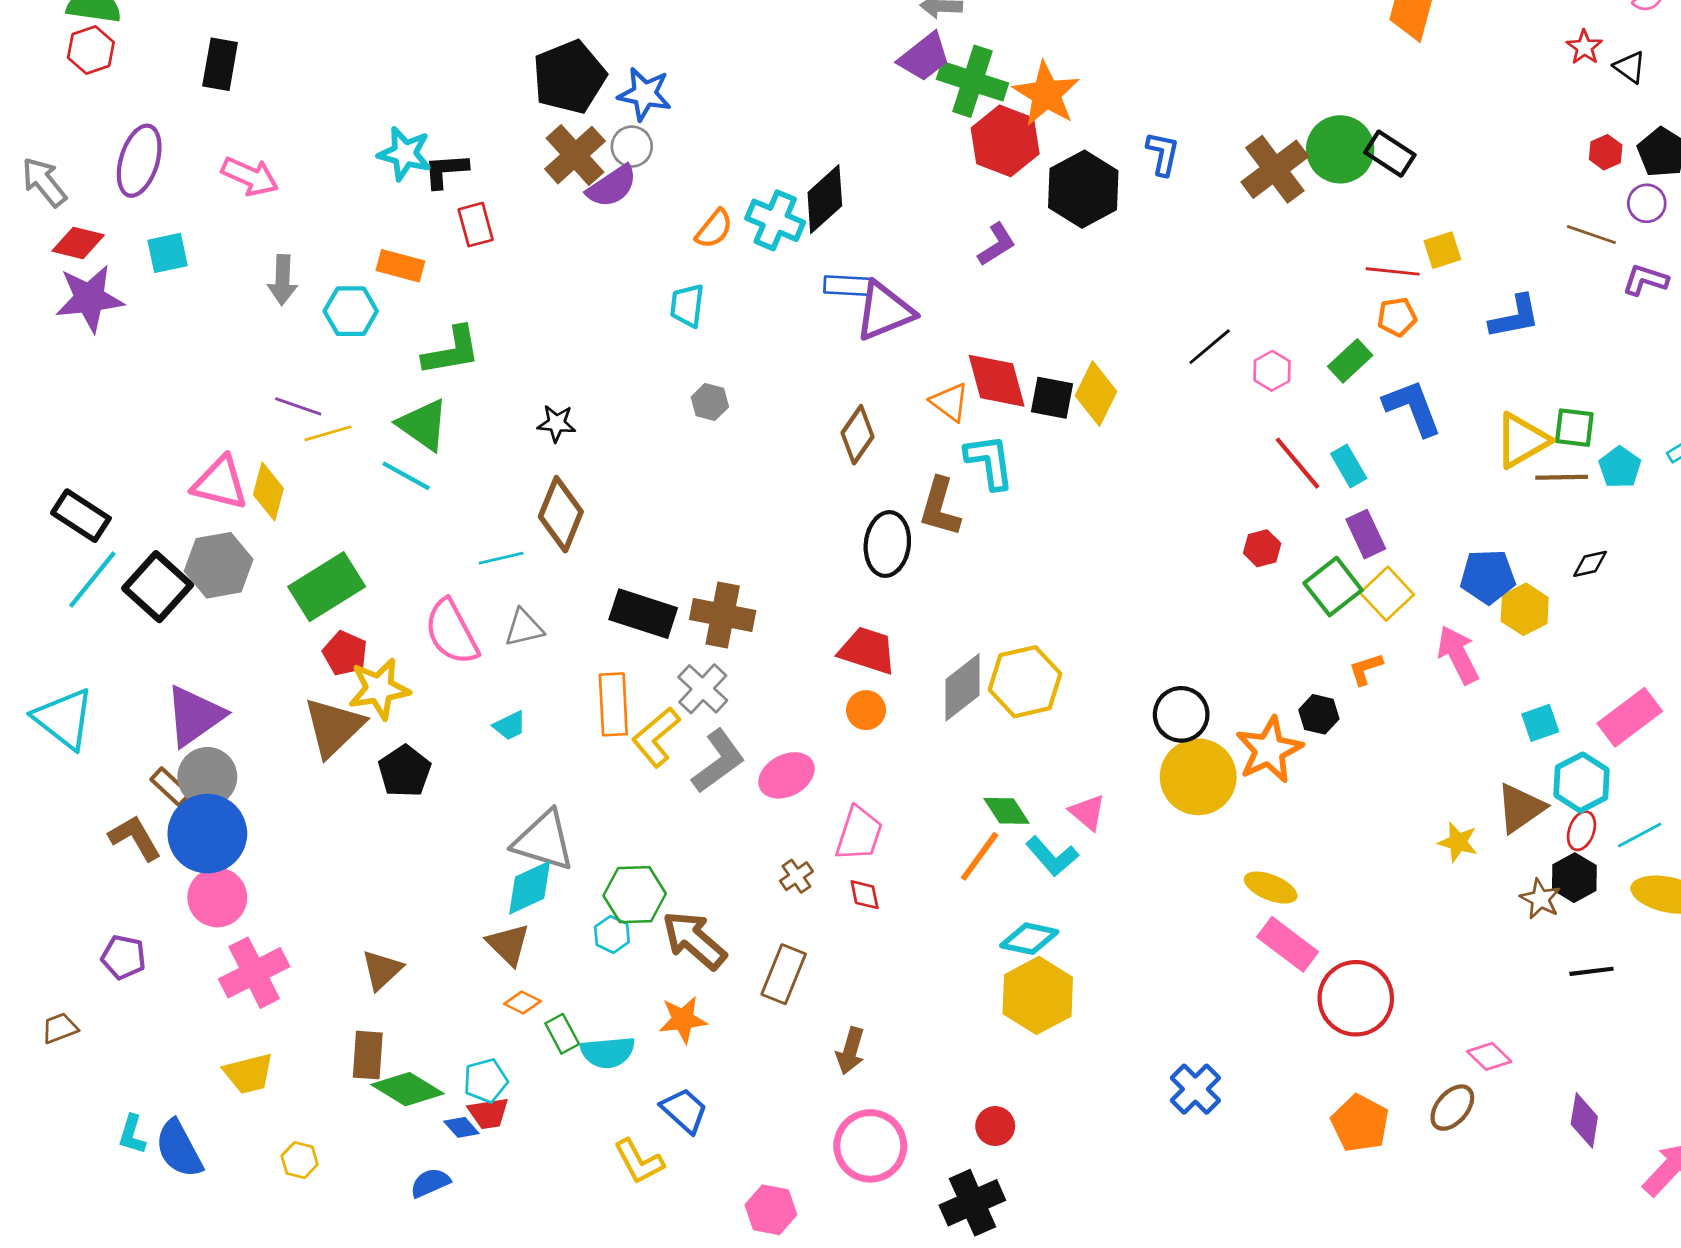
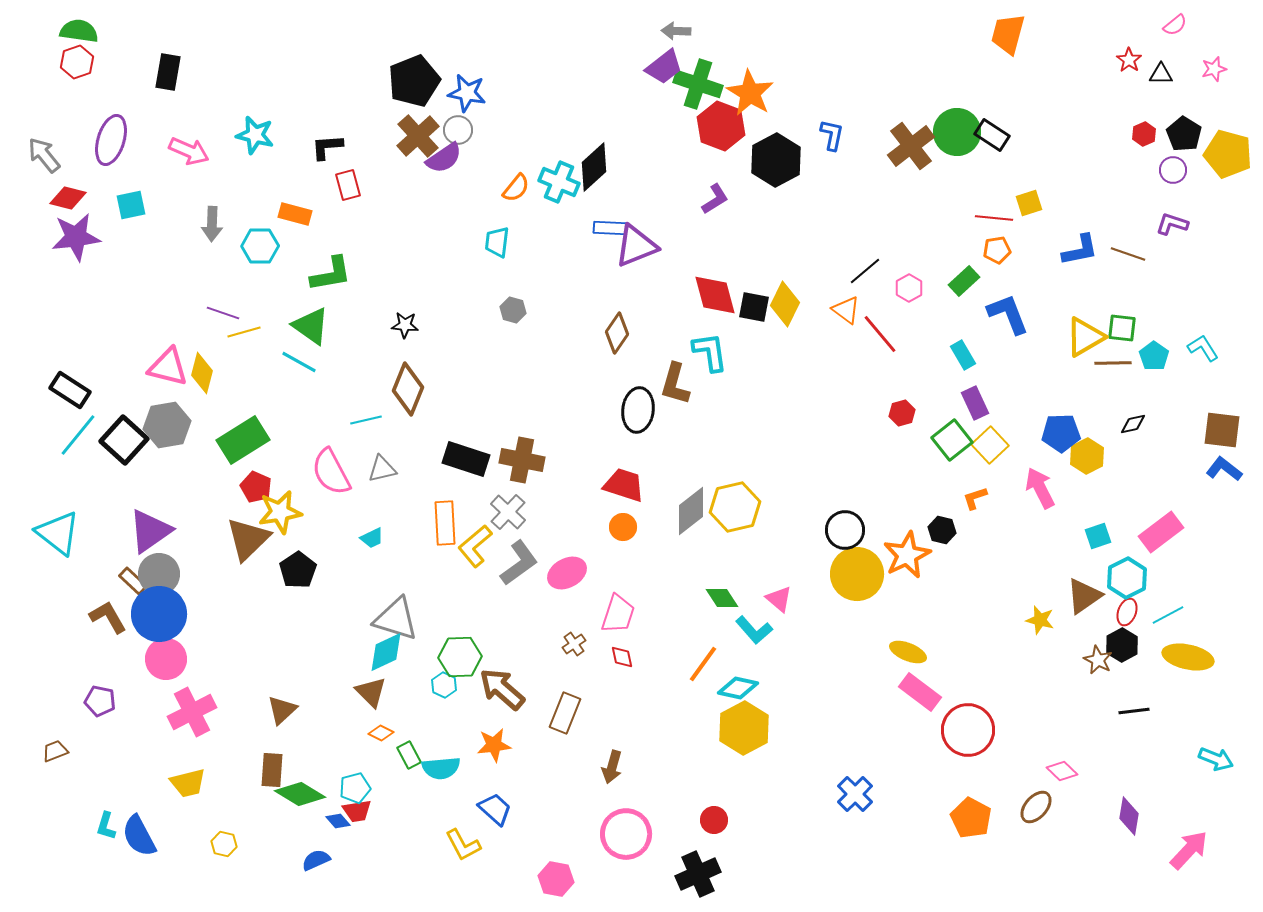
black triangle: (1630, 67) -> (1161, 74), turned -35
cyan star: (405, 154) -> (255, 135), moved
brown line: (1591, 235) -> (1128, 254), moved
orange triangle: (950, 402) -> (846, 310), moved
red line: (1298, 463) -> (880, 334), moved
orange line: (980, 856) -> (703, 664), moved

